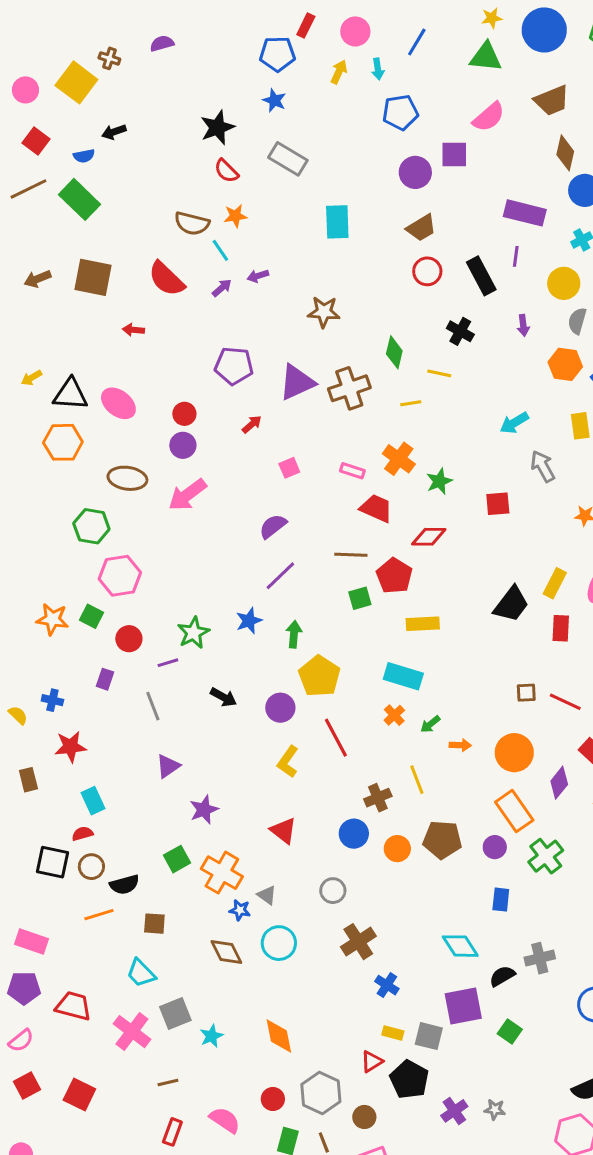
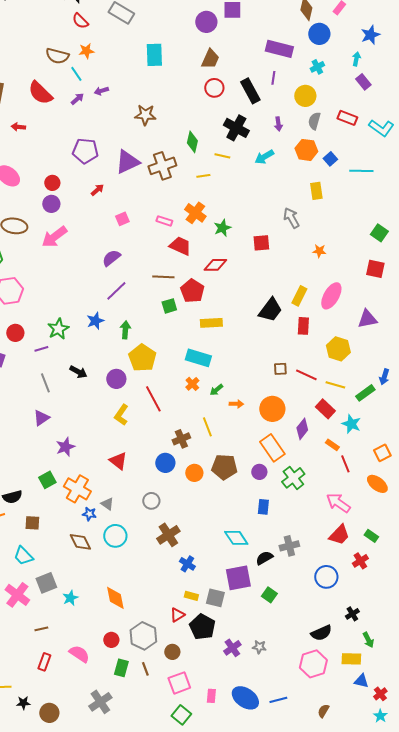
brown trapezoid: (421, 228) -> (210, 59), turned -35
black cross: (460, 331) -> (236, 128), size x1.4
cyan arrow: (514, 423) -> (264, 157), moved
gray line: (153, 706) -> (45, 383), moved

